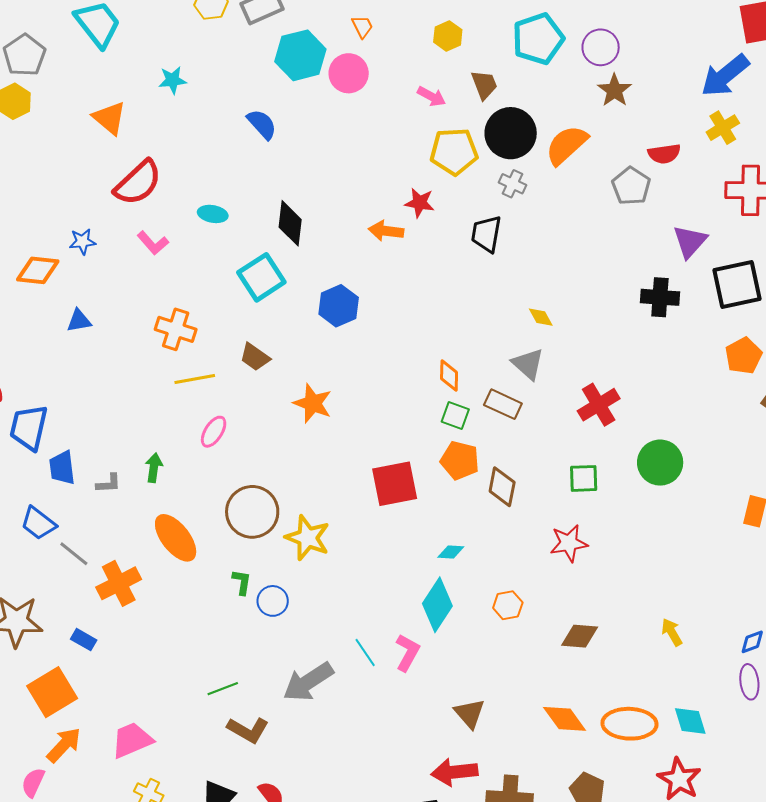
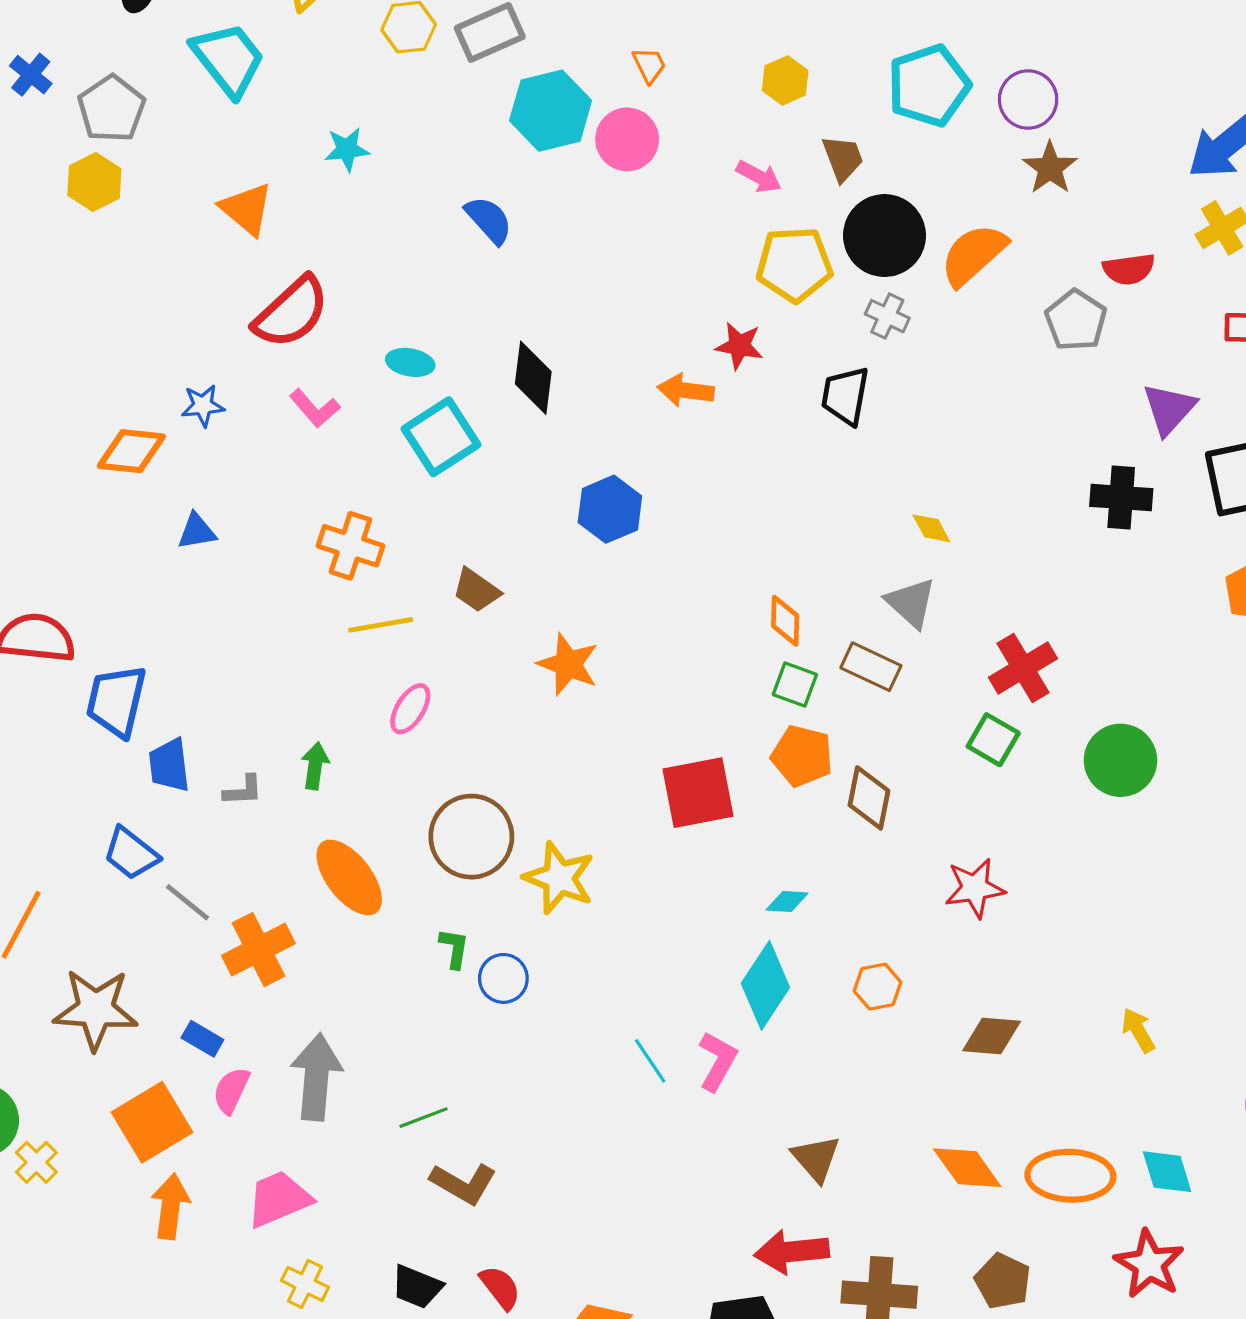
cyan square: (261, 277) -> (441, 437), moved
green square: (584, 478) -> (993, 740), moved, turned 32
gray arrow: (308, 682) -> (316, 1077), moved, turned 128
orange arrow: (64, 745) -> (170, 1206), turned -36
pink semicircle: (33, 783) -> (231, 1090), moved

